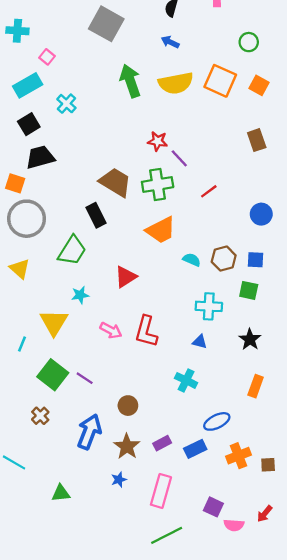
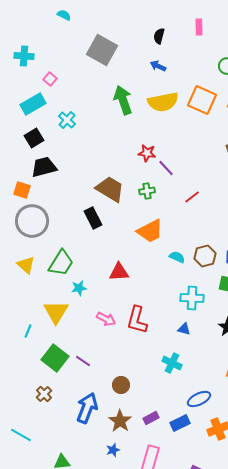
green cross: (158, 184) -> (147, 191), size x0.6
green trapezoid: (72, 251) -> (61, 263), moved
red triangle: (126, 277) -> (119, 272), turned 30

